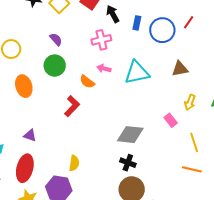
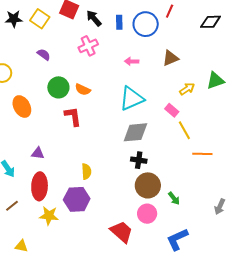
green circle: (55, 66) -> (58, 87), moved
pink arrow: (104, 69) -> (132, 61), moved
cyan triangle: (137, 73) -> (132, 98), moved
yellow arrow: (190, 102) -> (187, 89), turned -133
red L-shape: (72, 106) -> (73, 116), turned -40
yellow line: (194, 142) -> (184, 130), moved

